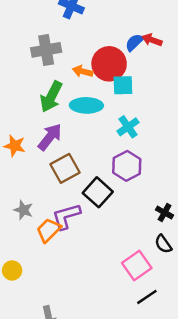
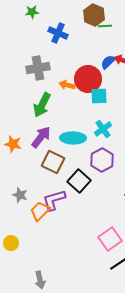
cyan ellipse: (86, 105) -> (73, 138), moved
brown square: (65, 168) -> (53, 162), turned -35

